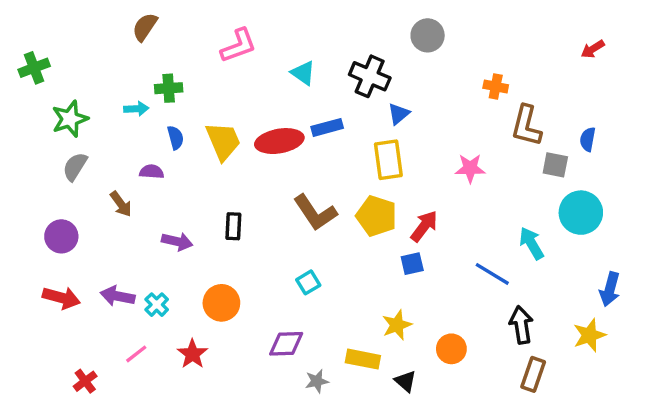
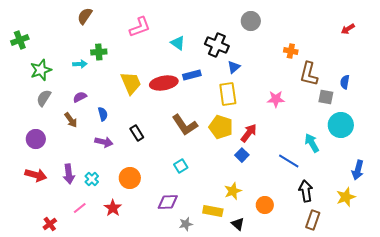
blue semicircle: (175, 138) -> (103, 114), moved
purple semicircle: (152, 172) -> (80, 97), moved, turned -32
black rectangle: (233, 226) -> (137, 133), turned -35
blue square: (412, 264) -> (242, 155), turned -32
purple arrow: (118, 296) -> (69, 174), turned -108

